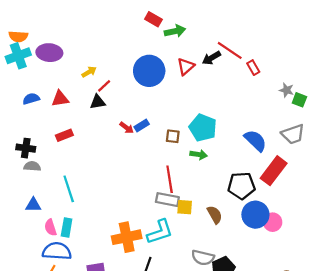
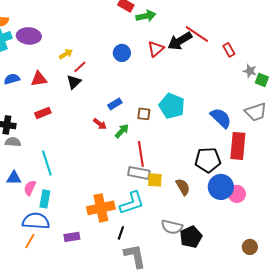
black arrow: (211, 58) -> (180, 41), size x1.4
red rectangle: (253, 68) -> (229, 50), moved
blue circle: (149, 71) -> (122, 53), size x0.6
black triangle: (98, 102) -> (74, 82), turned -35
red arrow: (127, 128) -> (100, 124), moved
green arrow: (199, 155) -> (122, 131), moved, turned -56
red rectangle: (274, 171) -> (238, 146), turned -32
pink semicircle: (50, 228) -> (30, 188), moved, turned 42

